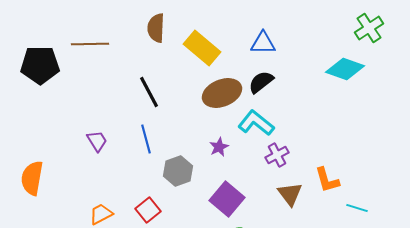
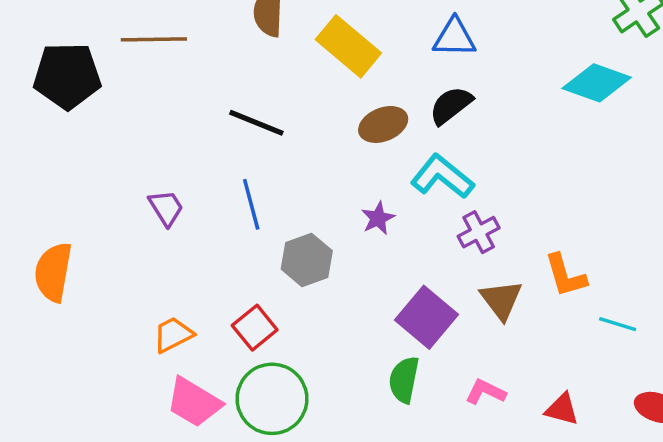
black line: (149, 92) -> (256, 123), turned -40
brown ellipse: (222, 93) -> (383, 124), size x0.7
purple square: (227, 199) -> (427, 317), moved

